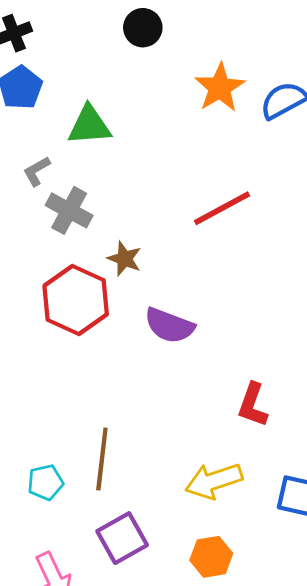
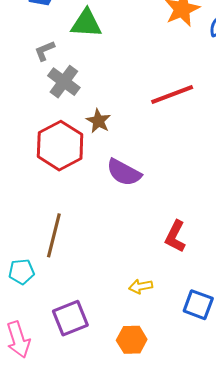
brown line: (102, 459) -> (54, 235), moved
yellow arrow: (214, 481) -> (141, 286), size x0.6

